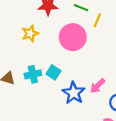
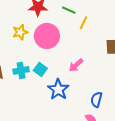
pink circle: (73, 37) -> (47, 36), moved
pink arrow: (98, 86) -> (76, 65), moved

